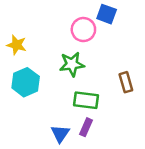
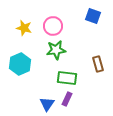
blue square: (107, 14) -> (93, 16), moved
pink circle: (83, 30) -> (53, 26), moved
yellow star: (17, 45) -> (24, 28), moved

